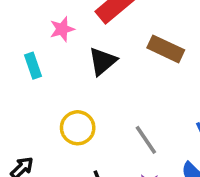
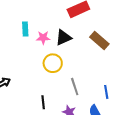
pink star: (62, 29) -> (43, 38), moved
yellow circle: (78, 128) -> (53, 63), moved

